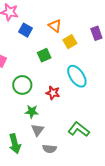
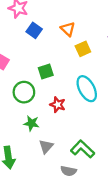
green square: (44, 55) -> (46, 72), moved
gray triangle: (38, 130) -> (46, 146), moved
gray semicircle: (50, 149) -> (69, 171), moved

